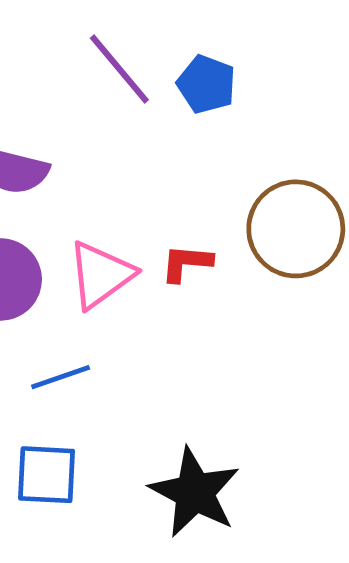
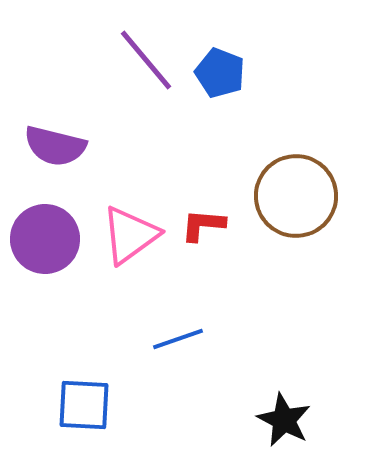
blue line: (61, 377) -> (178, 339), moved
black star: (195, 492) -> (284, 420), moved, size x0.7

